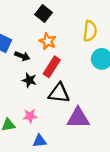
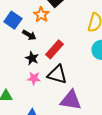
orange star: (48, 41) -> (41, 15), moved
pink star: (30, 116) -> (34, 78), moved

